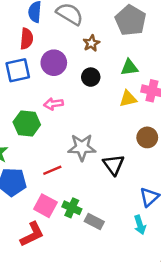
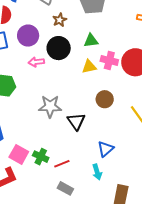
black circle: (91, 77) -> (59, 48), size x1.5
pink arrow: (53, 104) -> (36, 62), moved
red line: (52, 170) -> (62, 164), moved
gray rectangle: (94, 222) -> (65, 188), moved

